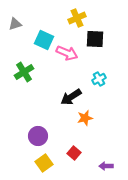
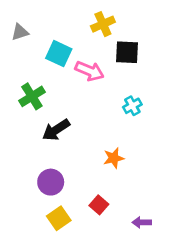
black arrow: (71, 97) -> (56, 130), moved

